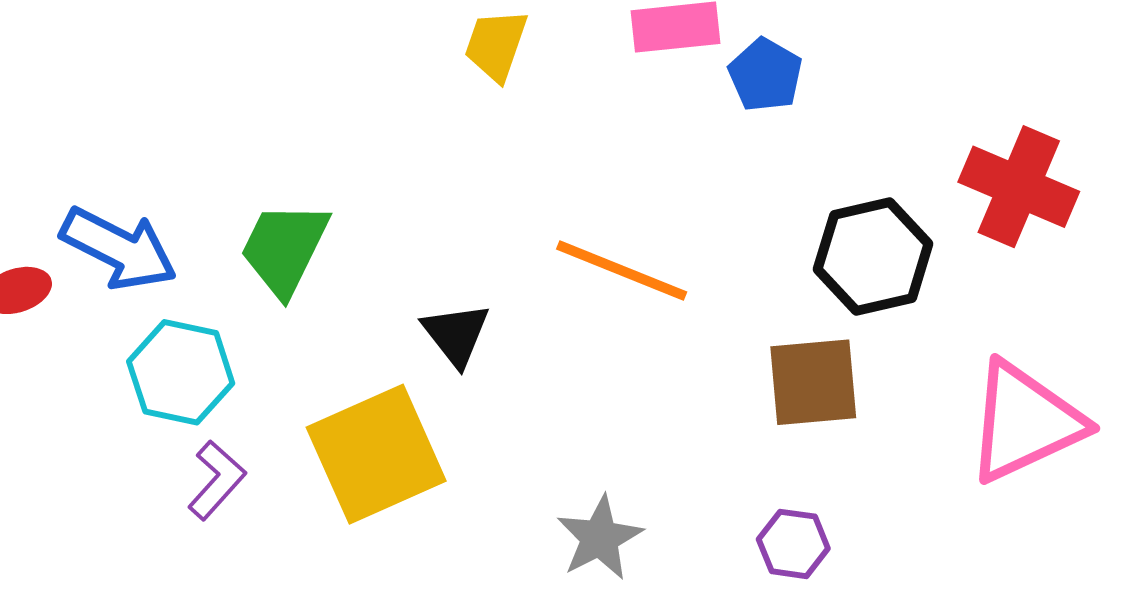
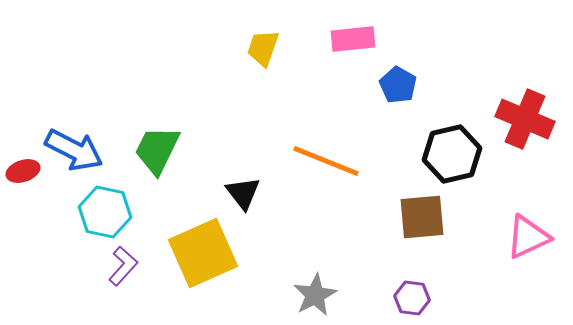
blue pentagon: (765, 75) -> (398, 85), moved
pink triangle: (1025, 422) -> (528, 237), size x0.7

